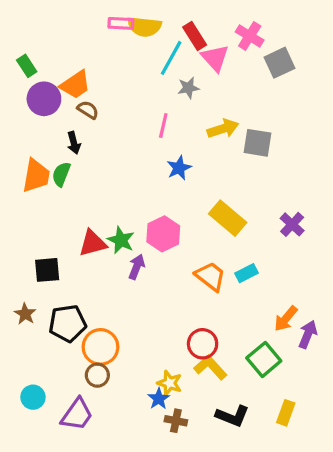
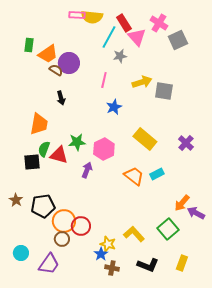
green rectangle: (27, 66) -> (29, 45), moved, turned 40
purple circle: (44, 99) -> (69, 63), moved
black arrow: (74, 143) -> (61, 98), moved
green semicircle: (61, 174) -> (44, 149), moved
orange trapezoid: (36, 176) -> (39, 124), moved
green star: (121, 240) -> (77, 142), moved, turned -30
red triangle: (93, 243) -> (59, 155), turned 30
black square: (47, 270) -> (32, 162), moved
purple arrow: (308, 334) -> (196, 213), turned -84
red circle: (203, 344) -> (81, 226), moved

